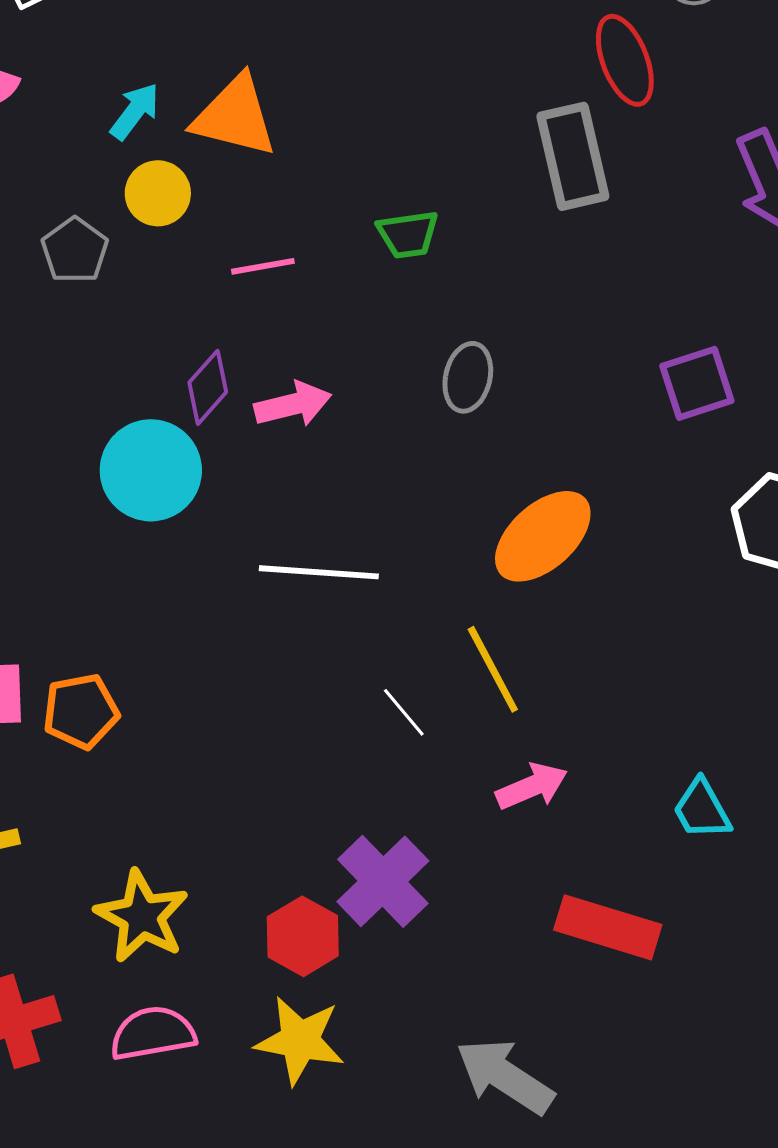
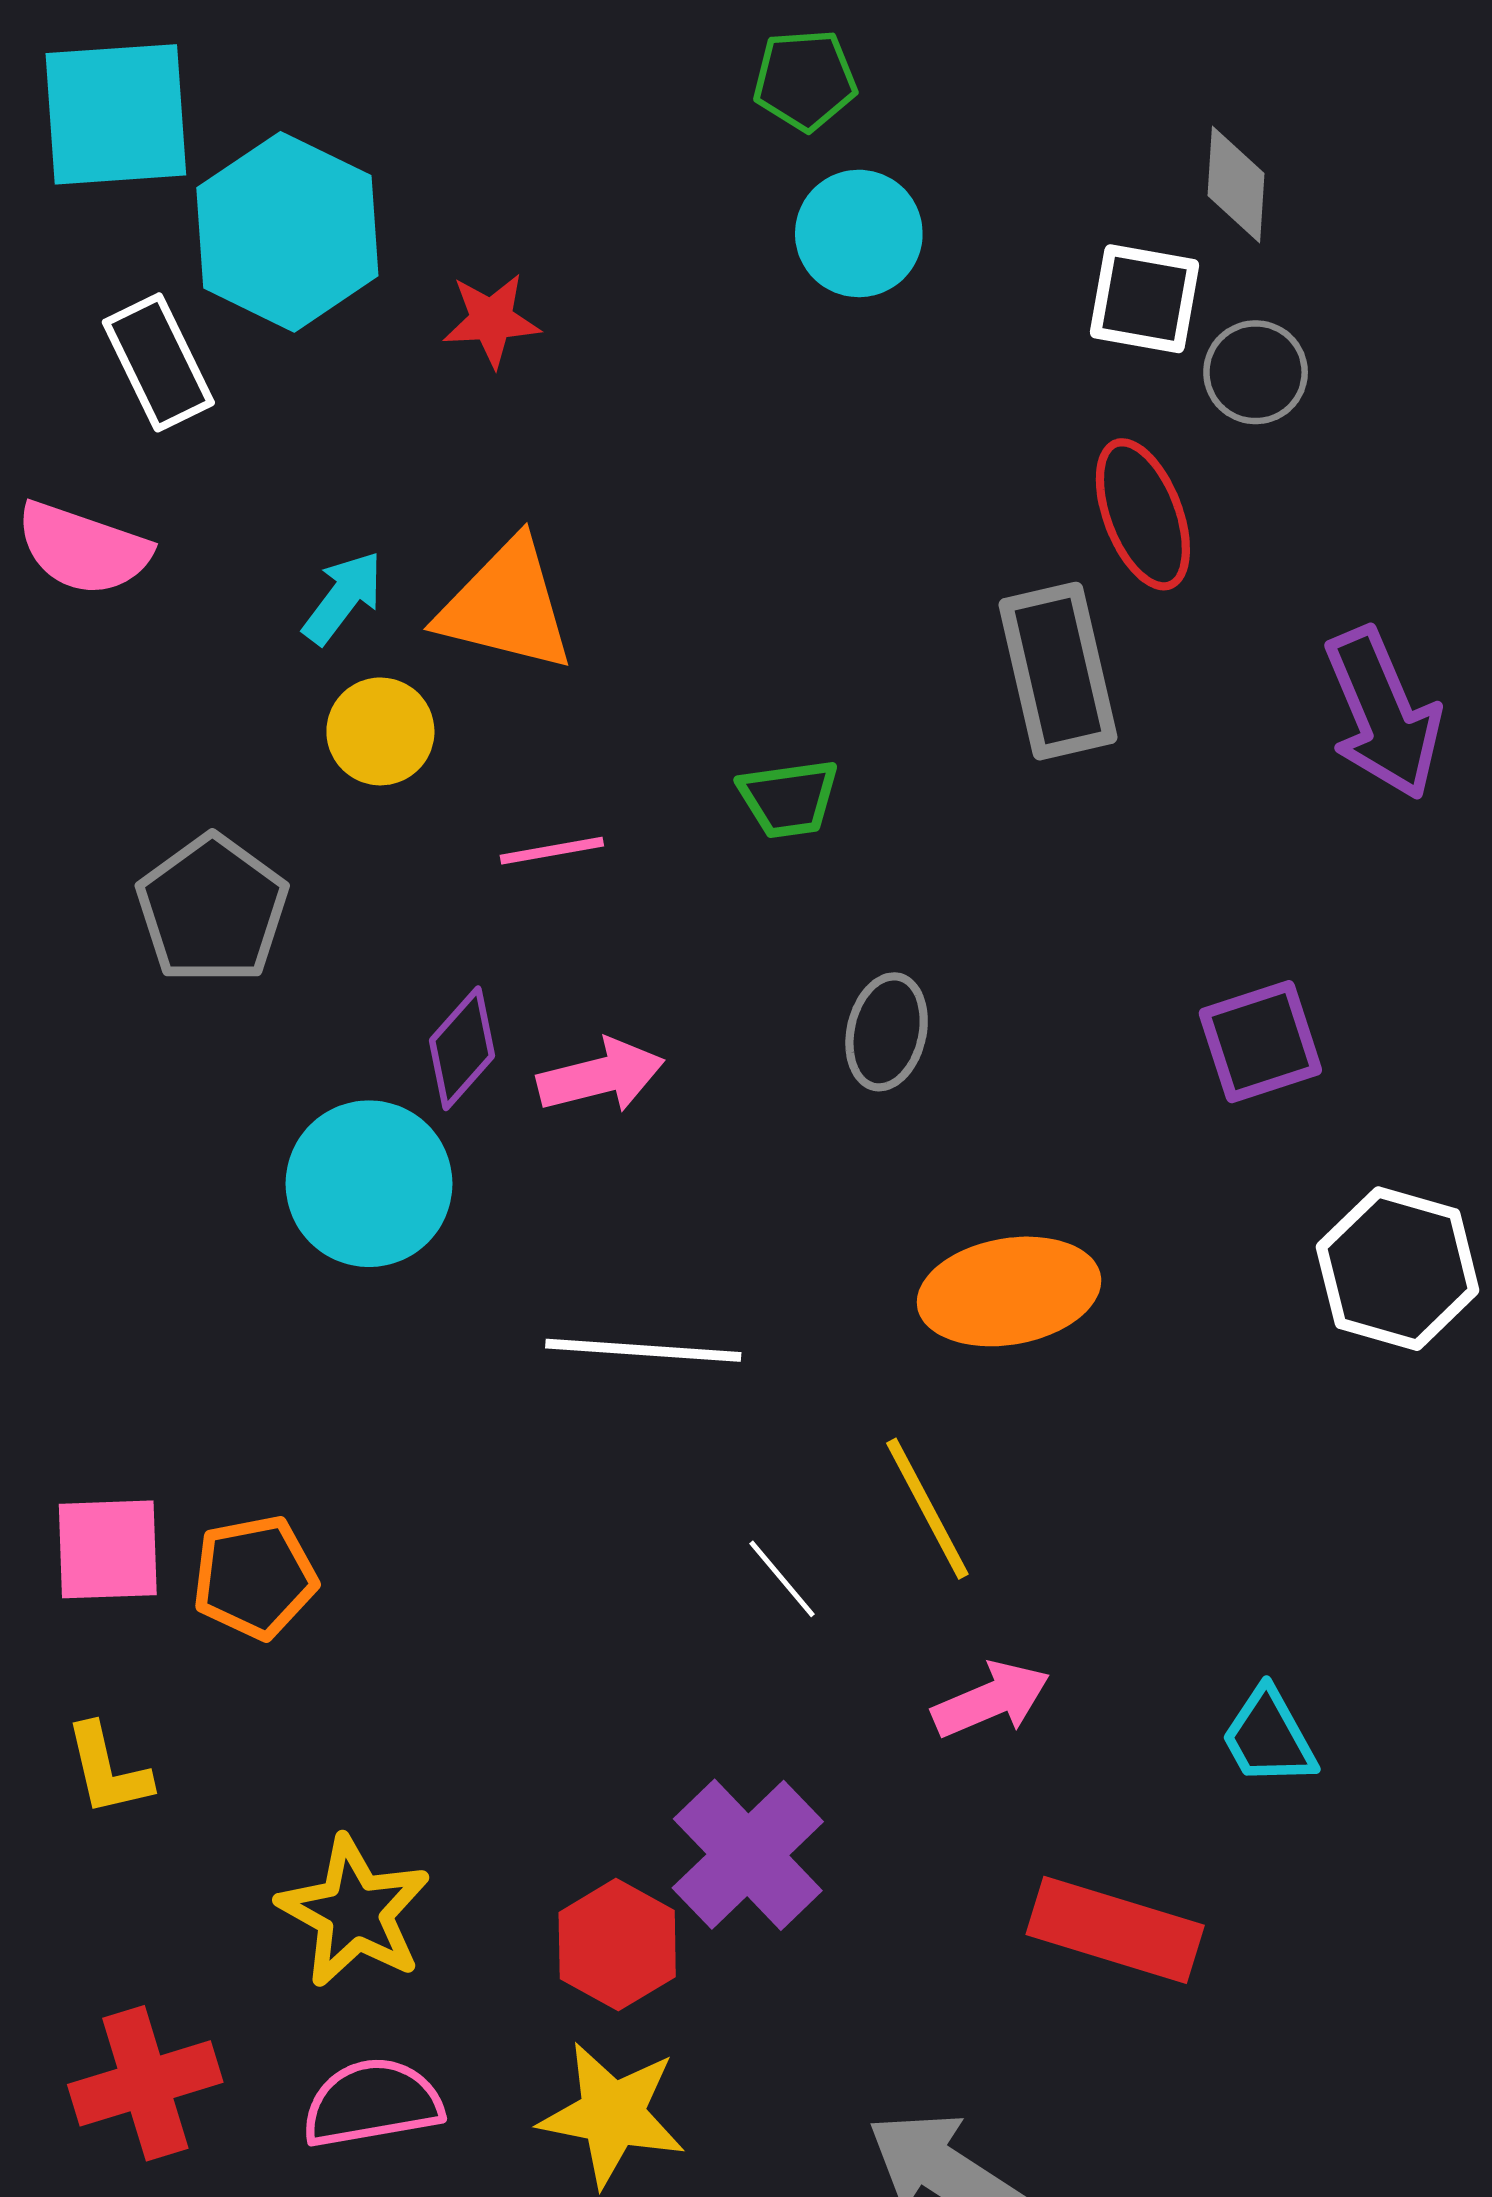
gray pentagon: (75, 250) -> (212, 909), moved, size x1.4
orange ellipse: (543, 536) -> (1009, 1291), turned 32

